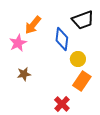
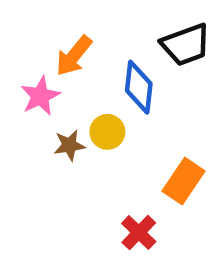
yellow circle: (78, 59) -> (107, 132), moved
brown star: (24, 74) -> (69, 145), moved

